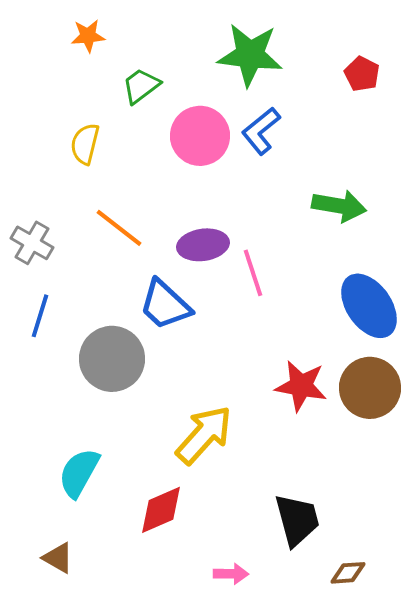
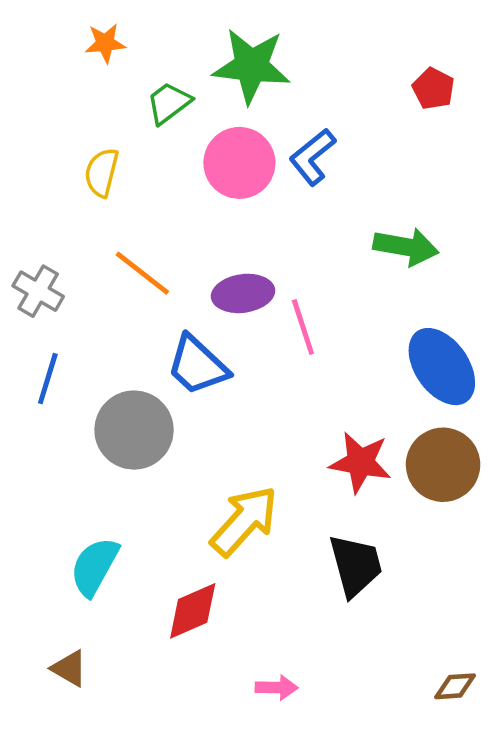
green star: (250, 55) -> (251, 66), moved
black trapezoid: (297, 520) -> (356, 565), moved
brown diamond: (348, 573) -> (455, 686), moved

